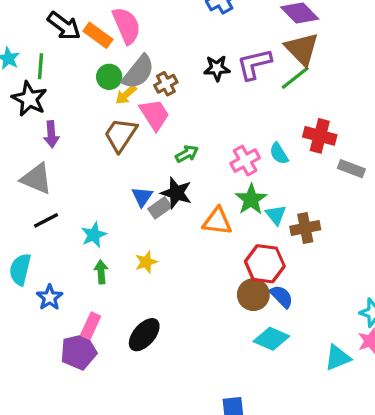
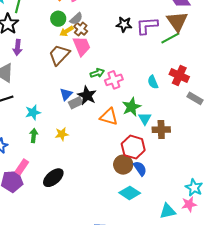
gray semicircle: (138, 72) -> (76, 19), size x0.6
brown cross: (166, 84) -> (81, 29), moved, turned -32
pink cross: (245, 161) -> (114, 80), moved

